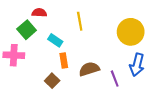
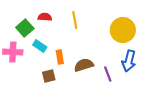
red semicircle: (39, 13) -> (45, 17), moved
cyan rectangle: (55, 40) -> (40, 46), moved
brown square: (52, 81) -> (49, 76), turned 32

